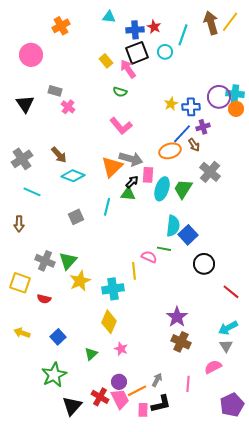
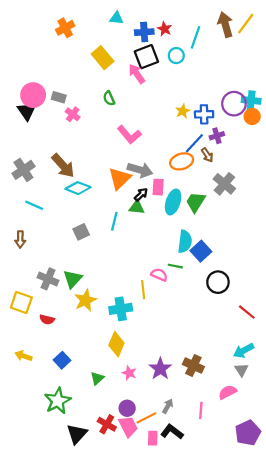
pink circle: (31, 55) -> (33, 95), moved
yellow rectangle: (106, 61) -> (103, 58), moved, size x1.5
green semicircle: (120, 92) -> (109, 98), moved, turned 48
brown arrow: (59, 155) -> (63, 166), size x1.4
purple star: (177, 317) -> (160, 369), moved
black L-shape: (161, 404) -> (172, 432), turned -130

